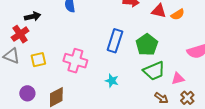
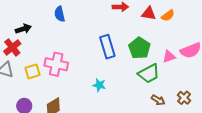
blue rectangle: (115, 41) -> (107, 47), turned -30
pink cross: (75, 61) -> (56, 64), moved
pink triangle: (178, 79) -> (169, 57), moved
cyan star: (112, 81) -> (99, 85), moved

